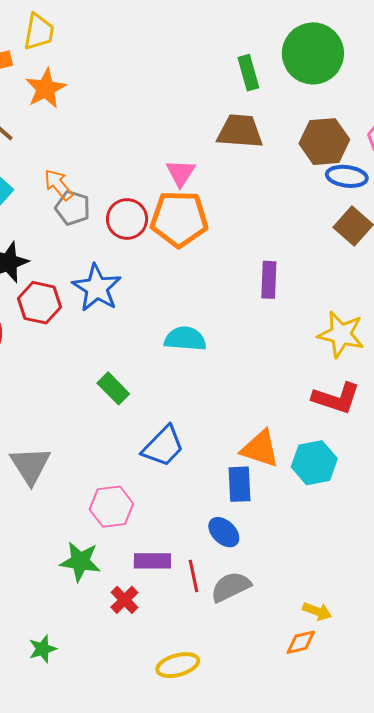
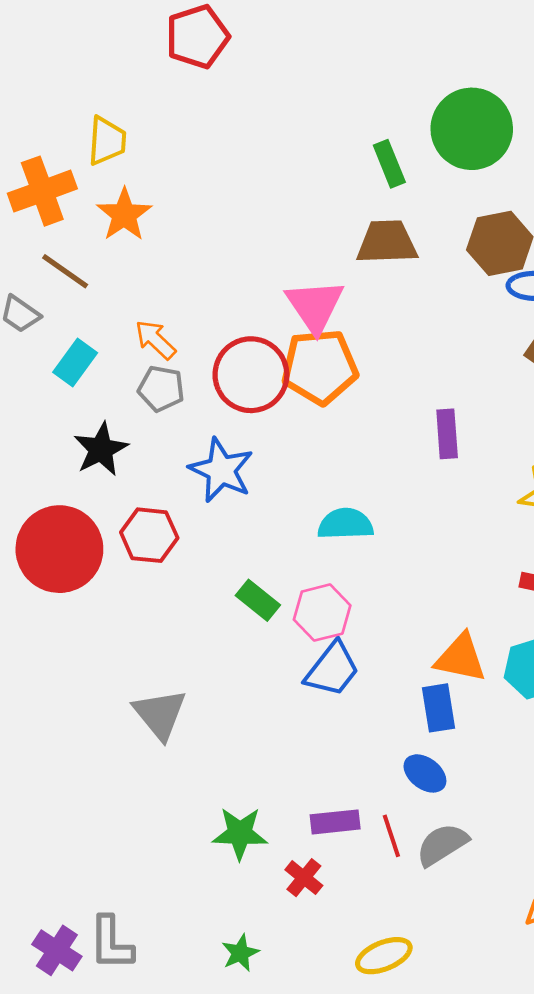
pink triangle: (181, 173) -> (315, 306), size x1.5
gray pentagon: (73, 208) -> (161, 389), moved
red circle: (127, 219) -> (251, 375), size x1.4
red hexagon: (40, 303) -> (149, 535), moved
pink hexagon: (111, 507) -> (322, 613), moved
green star: (43, 649) -> (240, 953), moved

